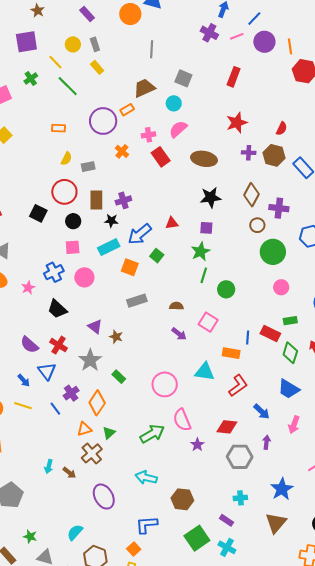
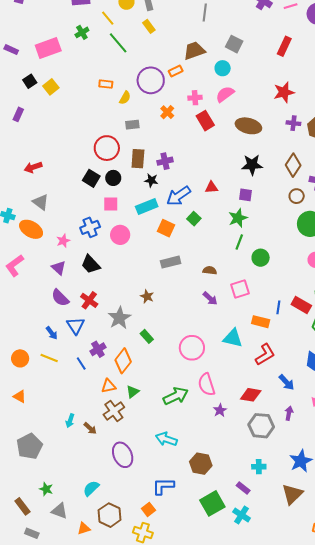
yellow semicircle: (66, 159) -> (125, 98), moved
black square: (38, 213) -> (91, 178), moved
pink square: (208, 322) -> (240, 289), turned 36
purple triangle: (95, 327) -> (59, 268), moved

